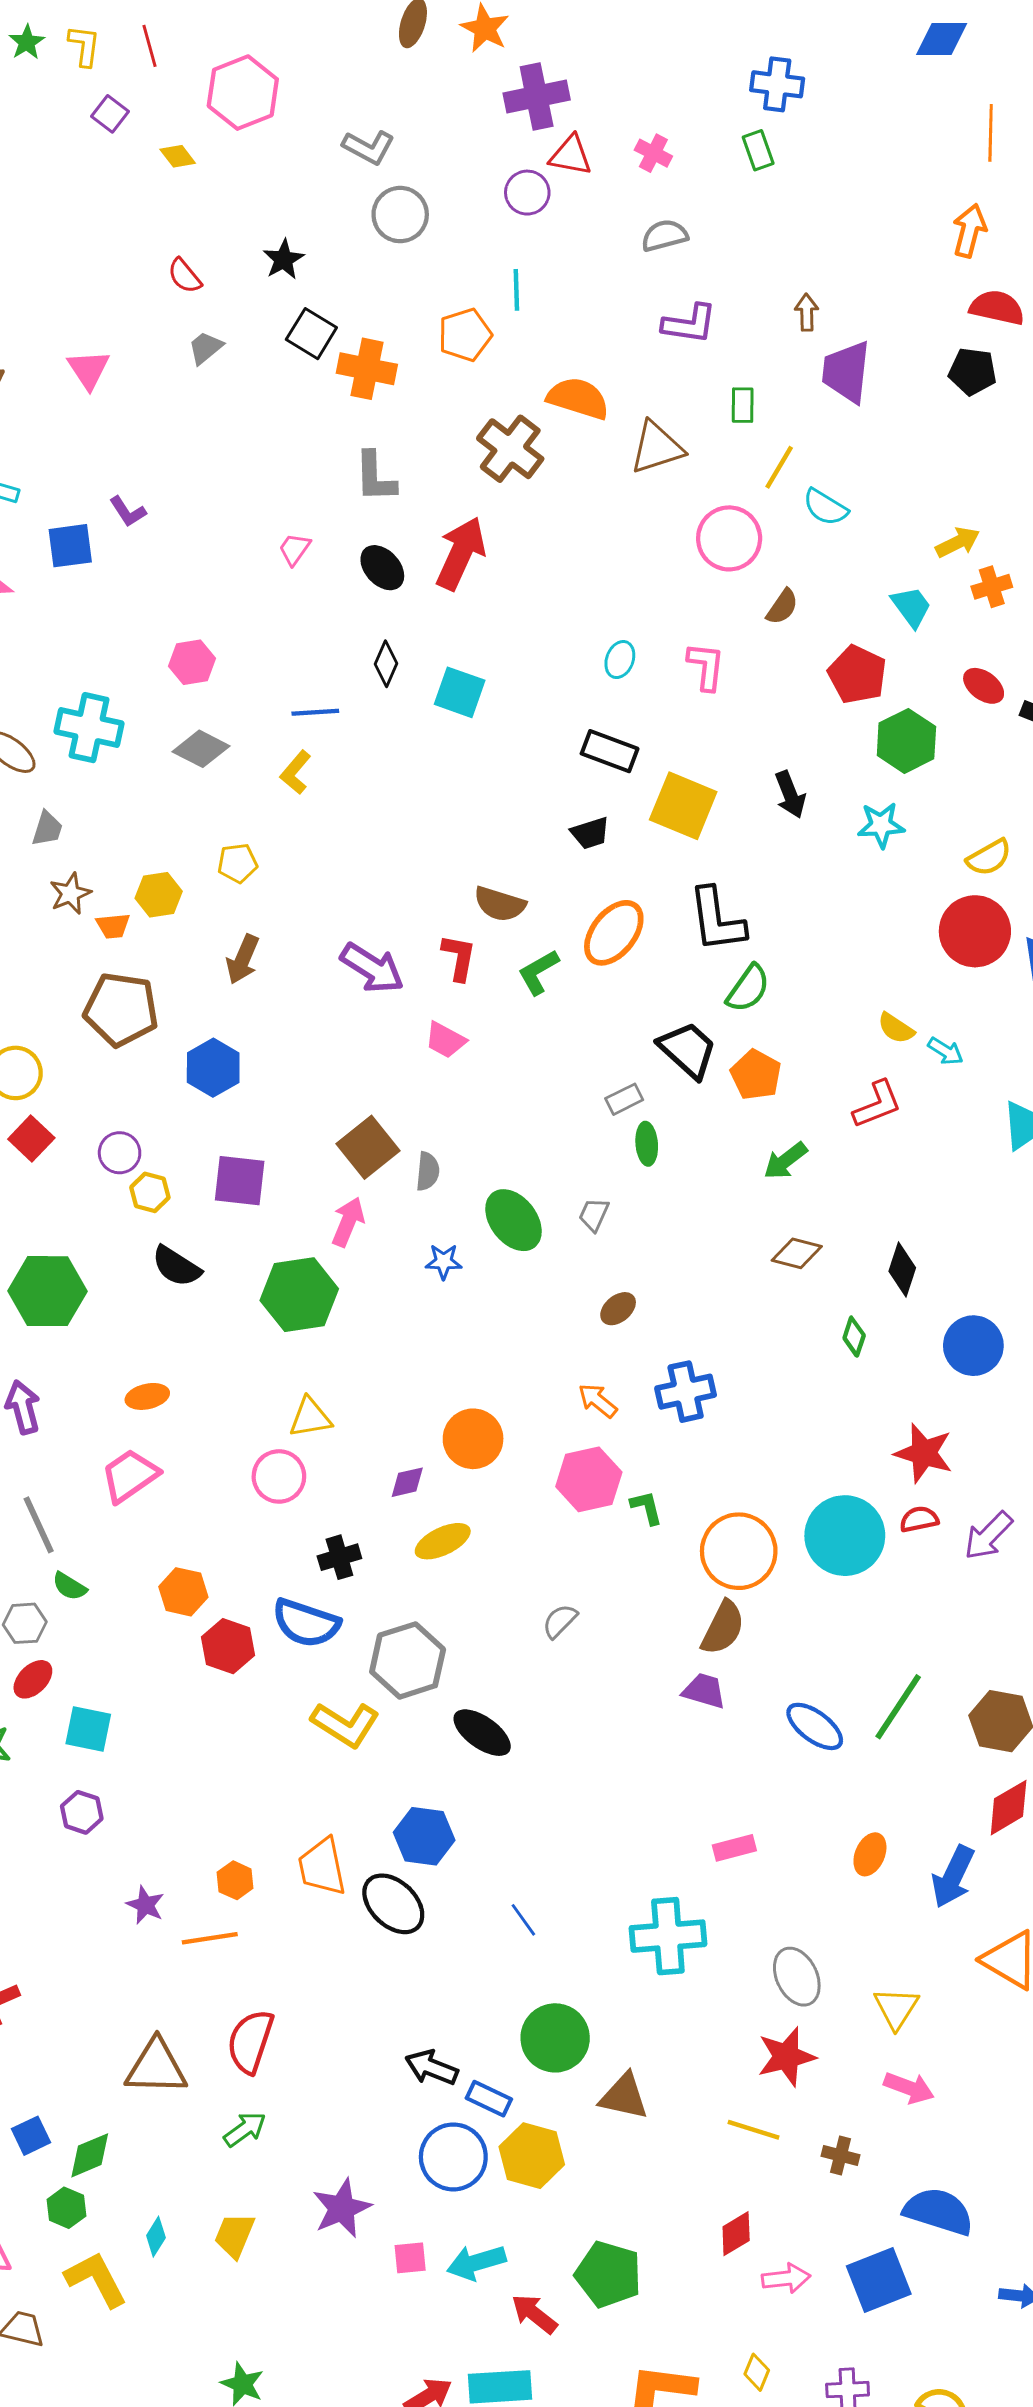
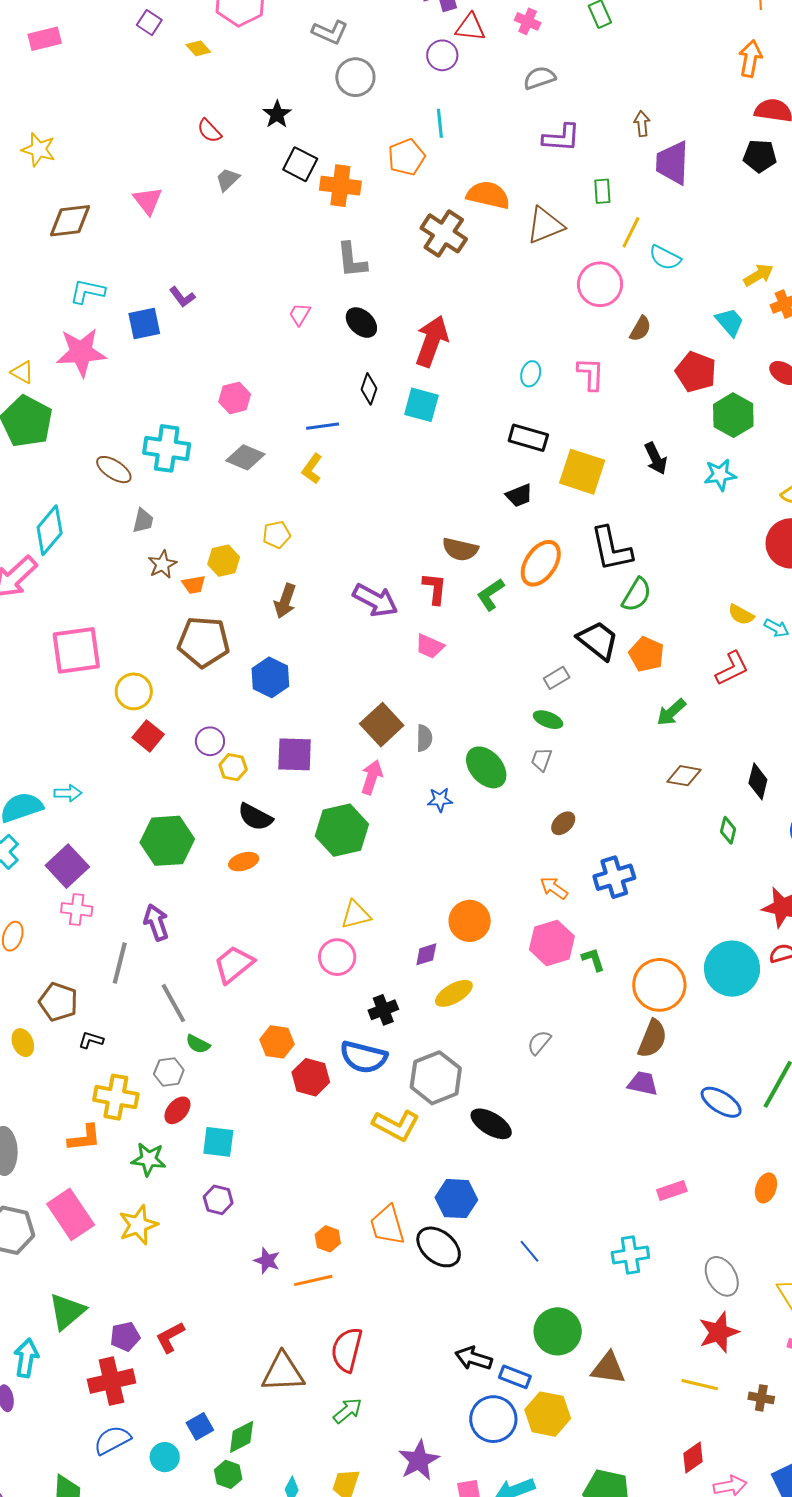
red arrow: (461, 553) -> (432, 341), moved
green ellipse: (647, 1144) -> (548, 720), moved, turned -60
orange ellipse: (147, 1396) -> (244, 862), moved
cyan cross: (668, 1936) -> (630, 1255), size x0.7

